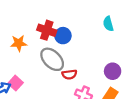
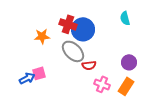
blue circle: (63, 36) -> (83, 29), size x1.5
pink square: (15, 83) -> (39, 73), turned 32

